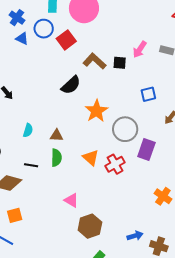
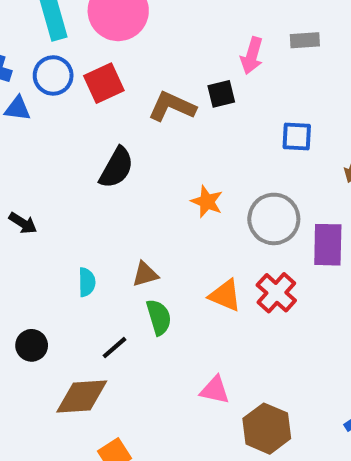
red square: (66, 40) -> (104, 83), turned 30
black semicircle: (71, 85) -> (116, 168), moved
blue square: (148, 94) -> (297, 137), turned 35
orange star: (96, 111) -> (207, 202), size x0.7
black line: (31, 165) -> (115, 348), turned -32

